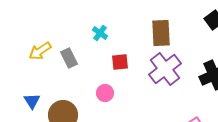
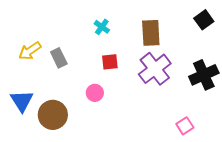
cyan cross: (100, 33) -> (102, 27), moved
blue triangle: (32, 101) -> (22, 101), size x1.4

